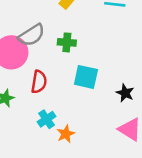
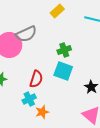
green cross: (67, 42) -> (64, 50), moved, turned -32
red semicircle: (39, 82) -> (36, 79), moved

